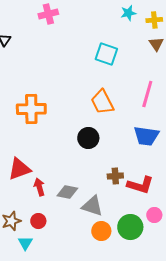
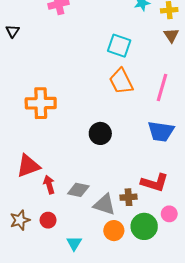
orange trapezoid: (102, 102) -> (121, 81), moved
brown cross: (115, 176) -> (128, 197), moved
cyan triangle: (25, 243) -> (74, 243), moved

